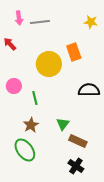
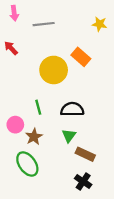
pink arrow: (19, 18) -> (14, 13), moved
orange rectangle: (74, 52) -> (81, 57), turned -30
pink circle: (14, 86) -> (15, 125), moved
black semicircle: (89, 90) -> (72, 109), moved

